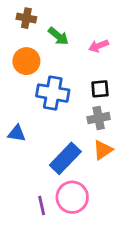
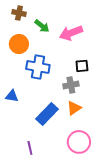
pink arrow: (99, 46) -> (71, 33), size x1.6
black square: (100, 89) -> (82, 66), moved
pink circle: (72, 197) -> (79, 142), moved

